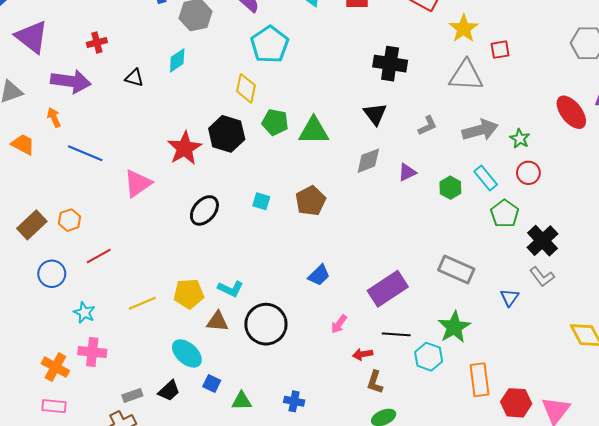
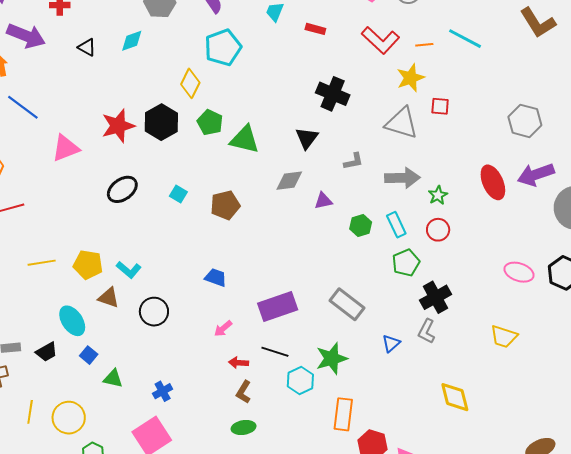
blue trapezoid: (319, 275) -> (216, 278), turned -130
gray L-shape: (542, 277) -> (427, 331), turned 50
black circle: (266, 324) -> (154, 312), size x0.7
blue cross: (294, 401) -> (163, 391), turned 36

